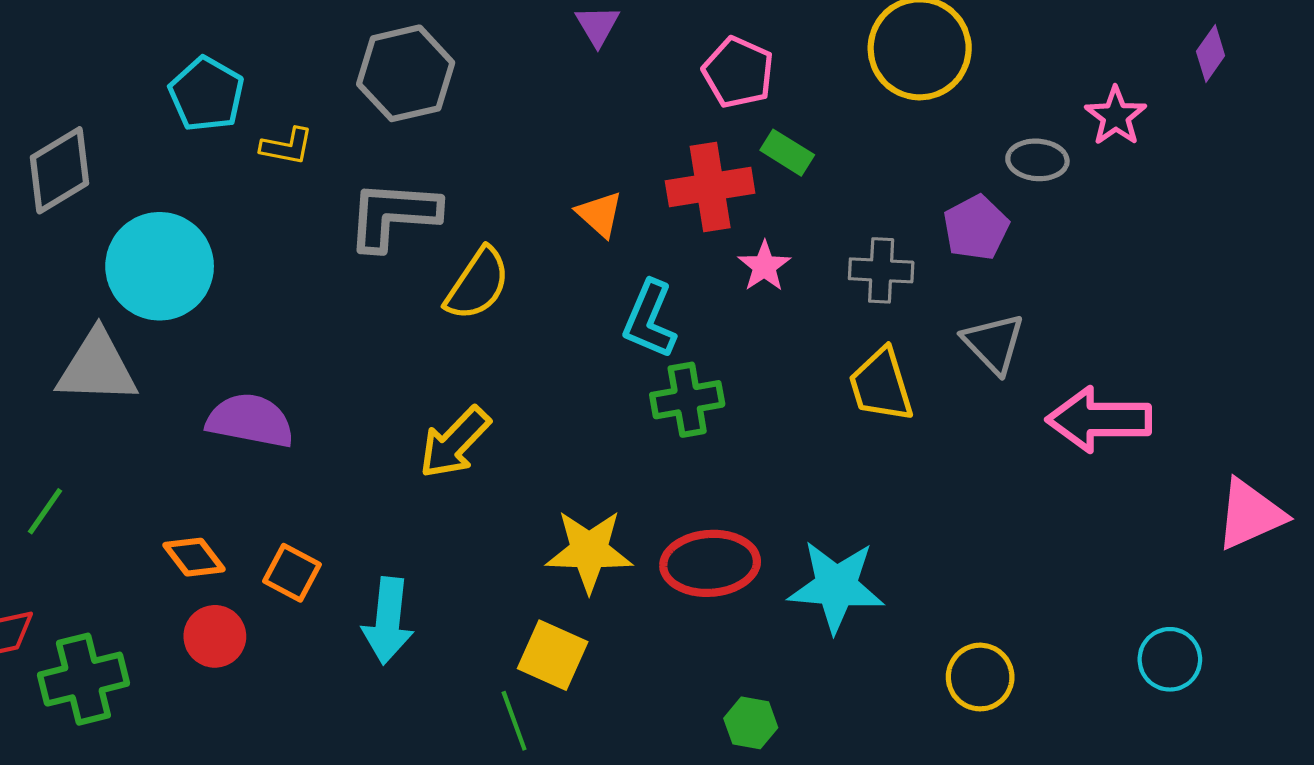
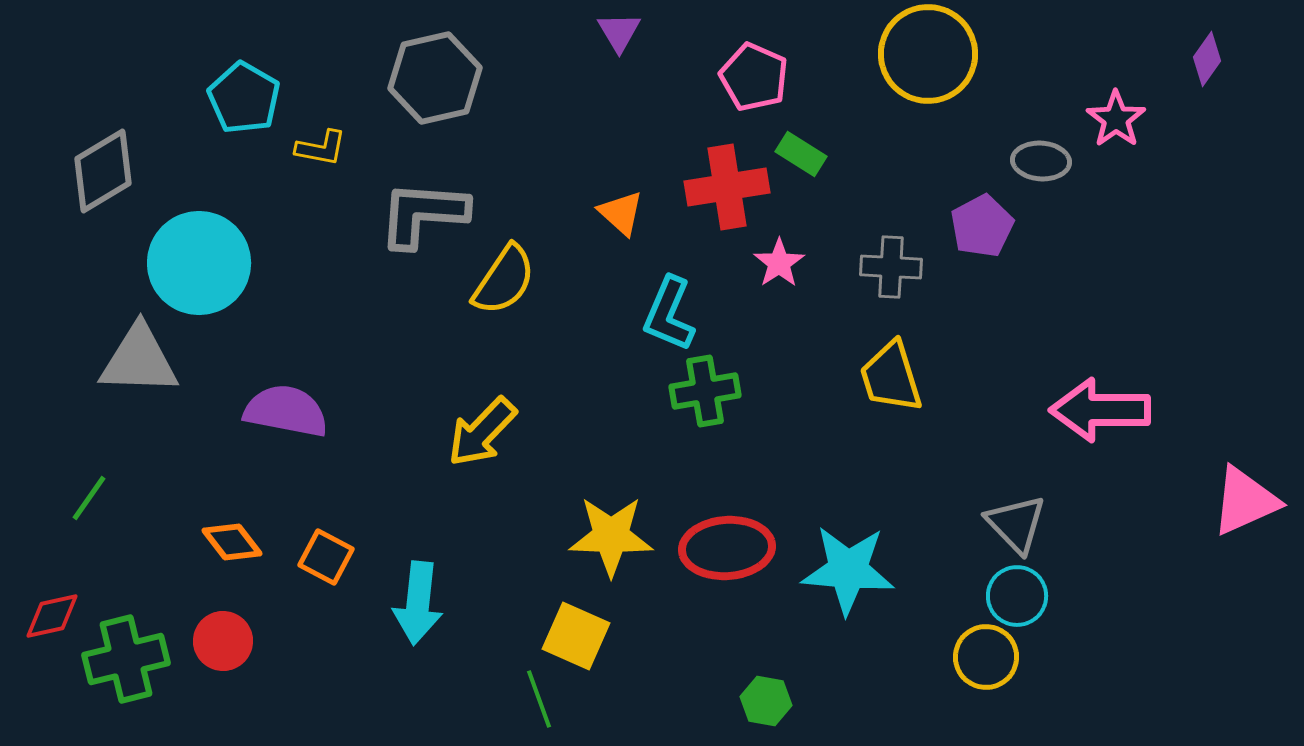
gray triangle: (994, 343) -> (1016, 524), moved
red circle: (215, 636) -> (223, 641), moved
cyan circle: (1170, 659) -> (1017, 596), moved

